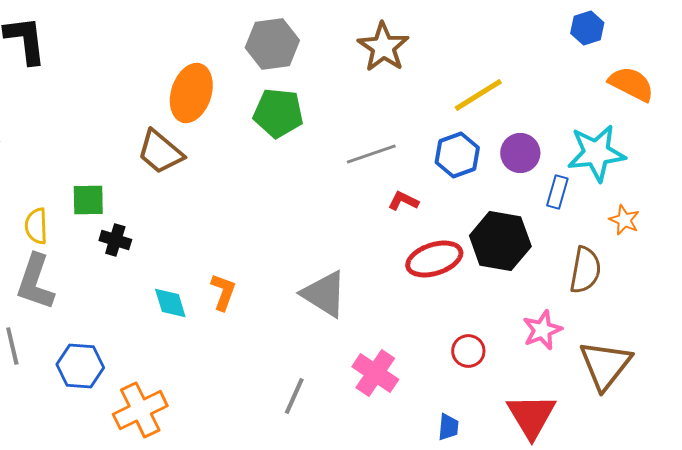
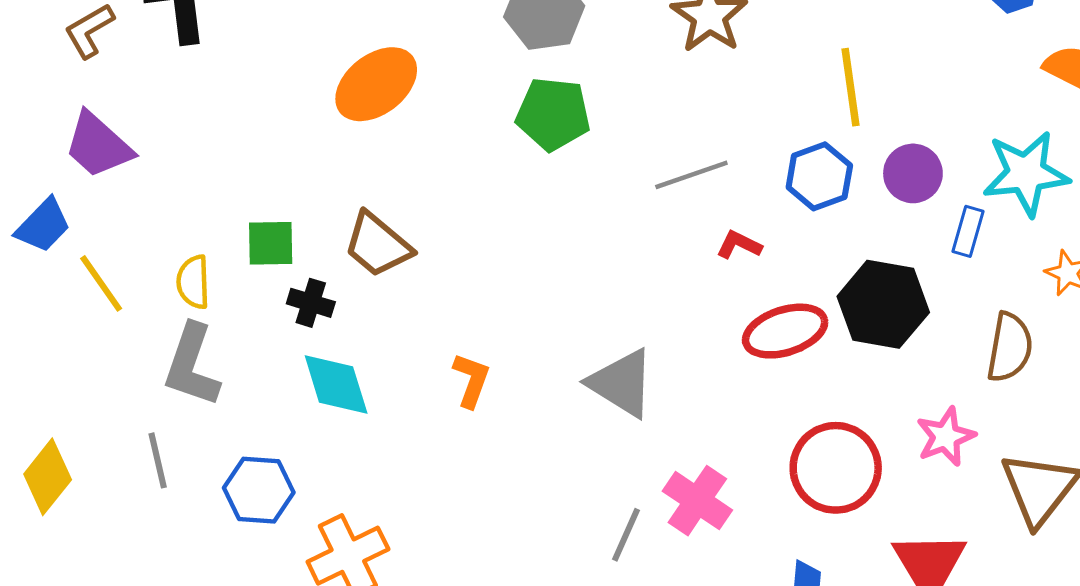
orange ellipse: (191, 93) -> (376, 84), moved, turned 34
yellow line: (478, 95) -> (851, 87), turned -66
brown trapezoid: (160, 152) -> (378, 245), moved
cyan diamond: (170, 303) -> (336, 385), moved, size x1.4
red circle: (468, 351) -> (836, 468), size x1.8
gray line: (294, 396) -> (626, 535), moved

